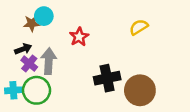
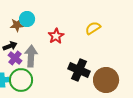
yellow semicircle: (139, 27) -> (93, 28), moved
black cross: (107, 78) -> (79, 70), turned 35

